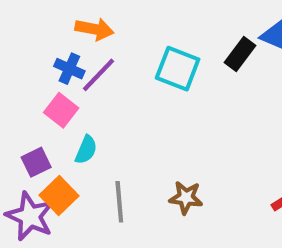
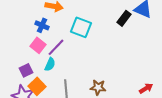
cyan square: (178, 69) -> (81, 27), moved
purple line: (99, 75) -> (56, 47), moved

